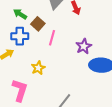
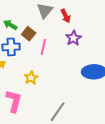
purple star: (84, 46) -> (73, 38), moved

